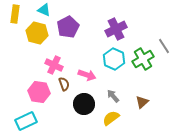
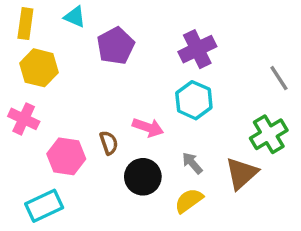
yellow hexagon: (37, 33) -> (39, 68), moved
green cross: (143, 59) -> (269, 134), moved
pink cross: (54, 65) -> (24, 119), moved
brown triangle: (142, 102) -> (242, 173), size x1.5

